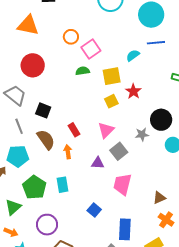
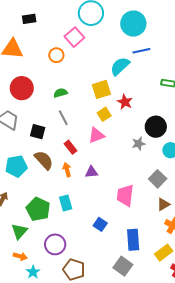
pink square: (91, 49) -> (74, 37), moved
cyan semicircle: (133, 55) -> (120, 66), size x1.5
green semicircle: (83, 71) -> (61, 93), moved
gray line: (19, 126) -> (63, 118), moved
pink triangle: (106, 130) -> (96, 135), moved, turned 30
gray square: (119, 151) -> (158, 179), moved
cyan pentagon: (18, 156) -> (16, 166), moved
purple triangle: (98, 163) -> (91, 172), moved

